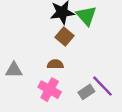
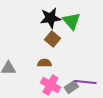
purple line: (103, 86) -> (85, 82), turned -40
pink cross: (50, 90) -> (50, 85), moved

